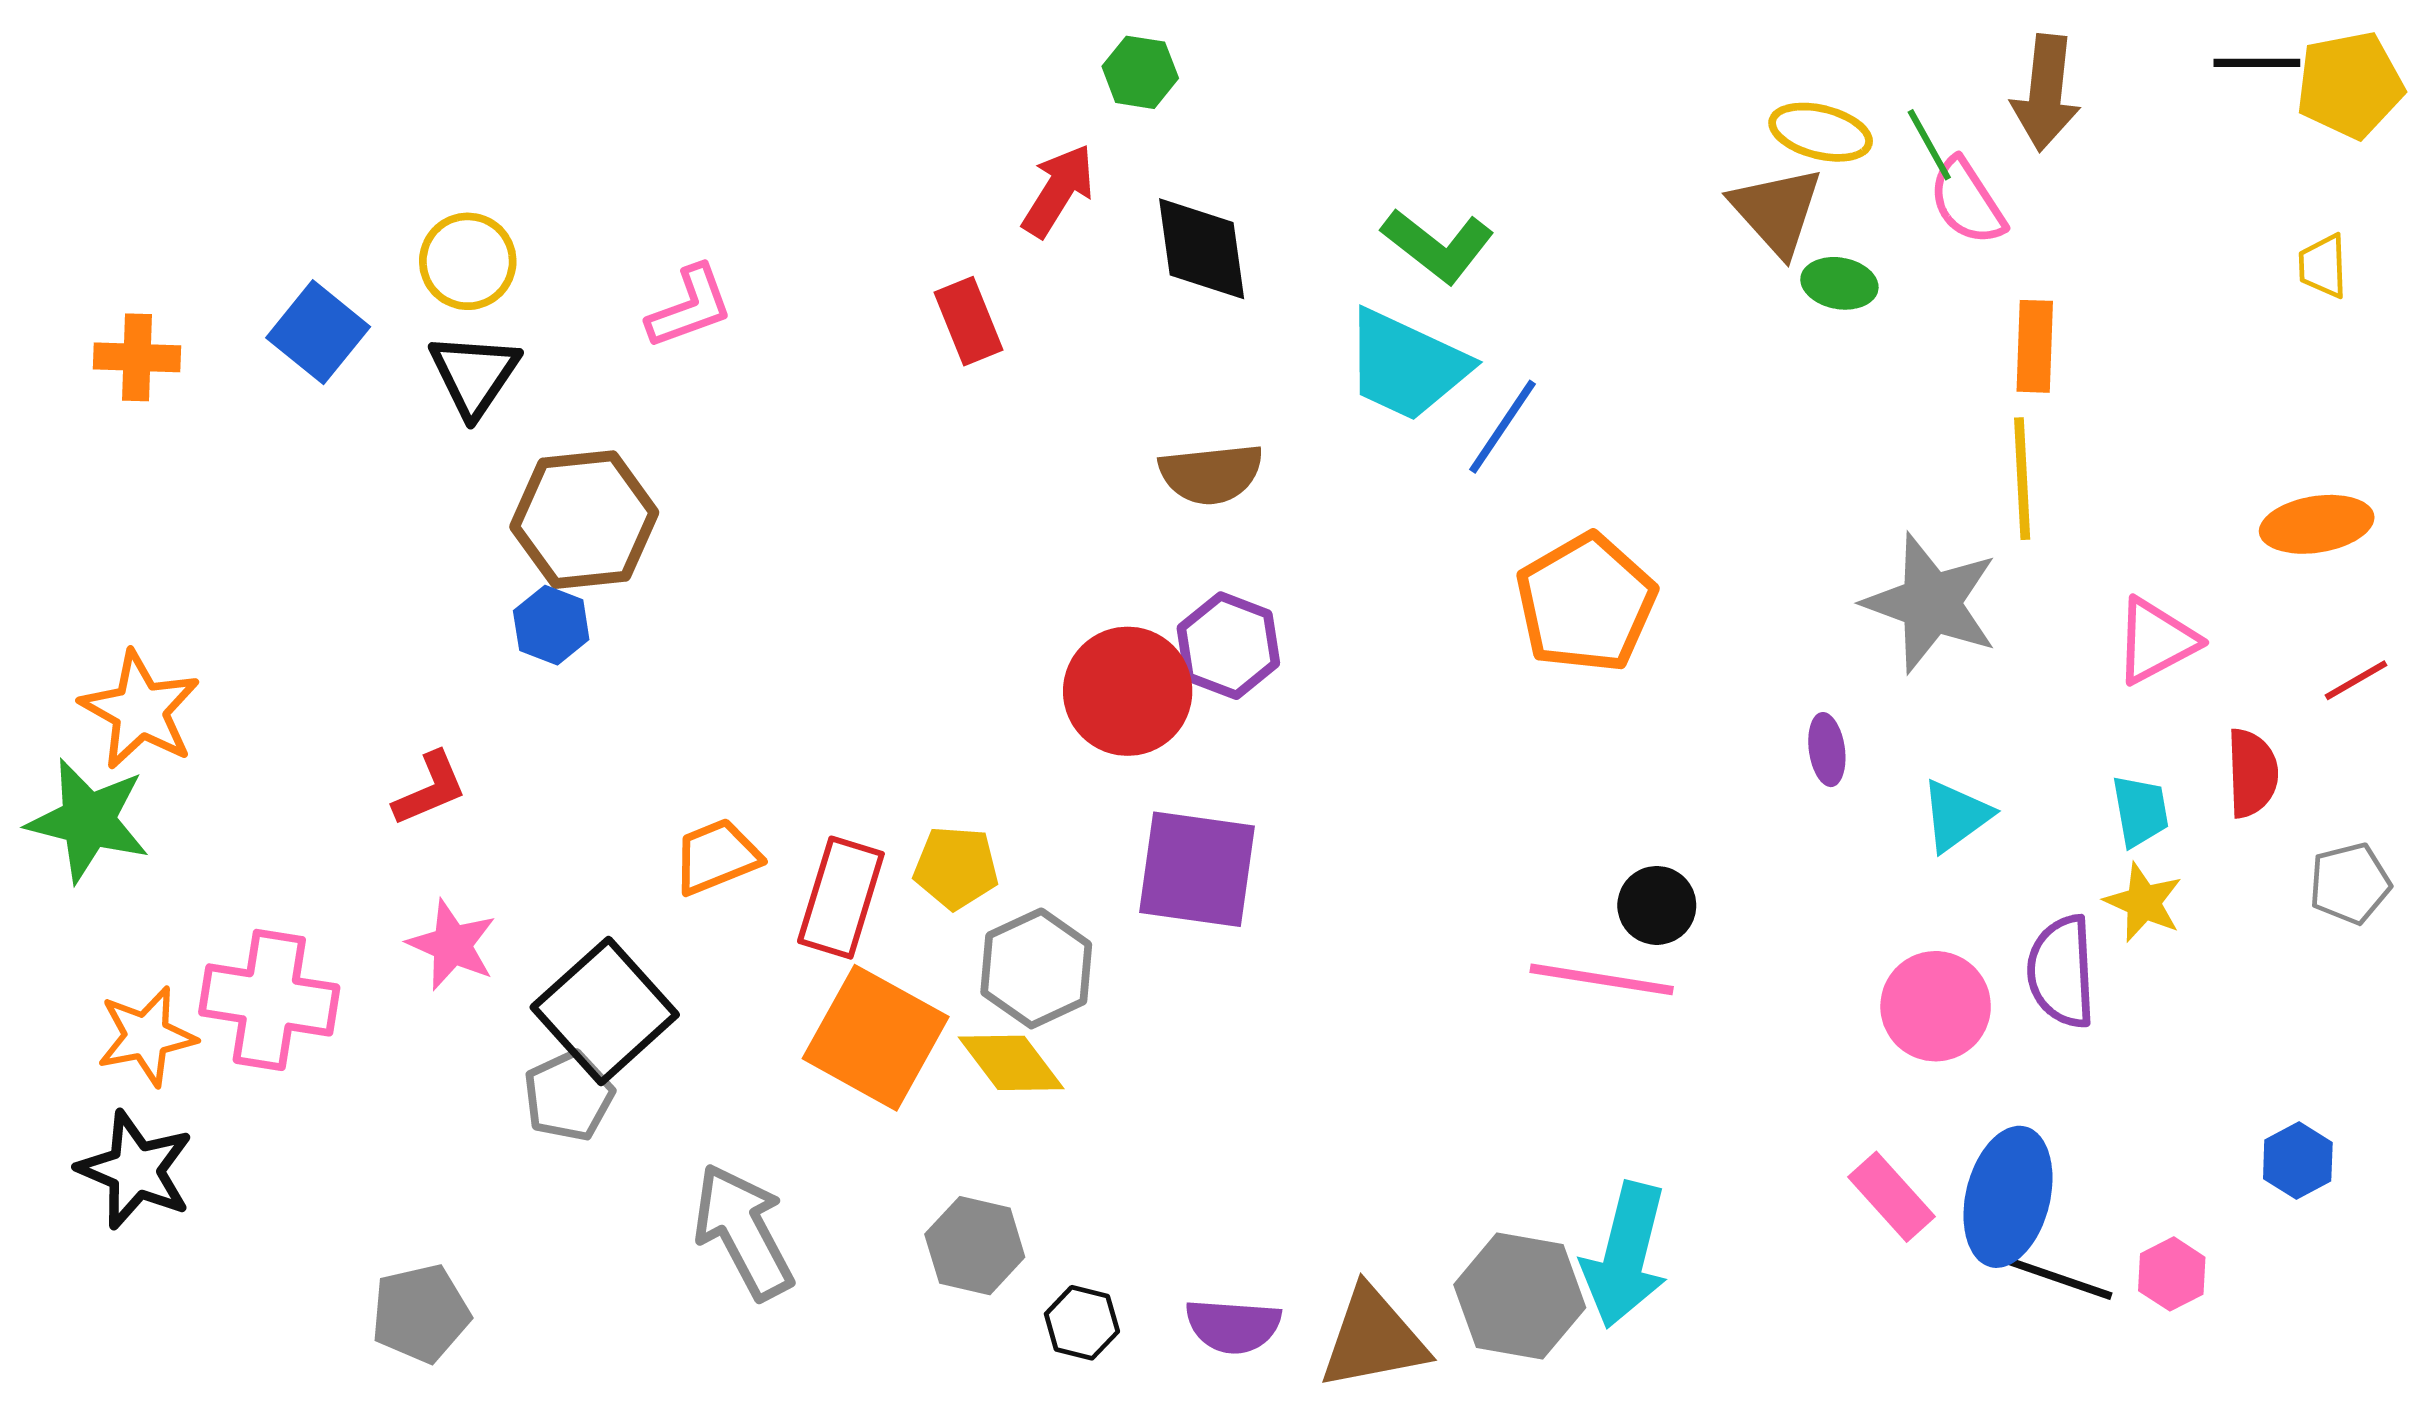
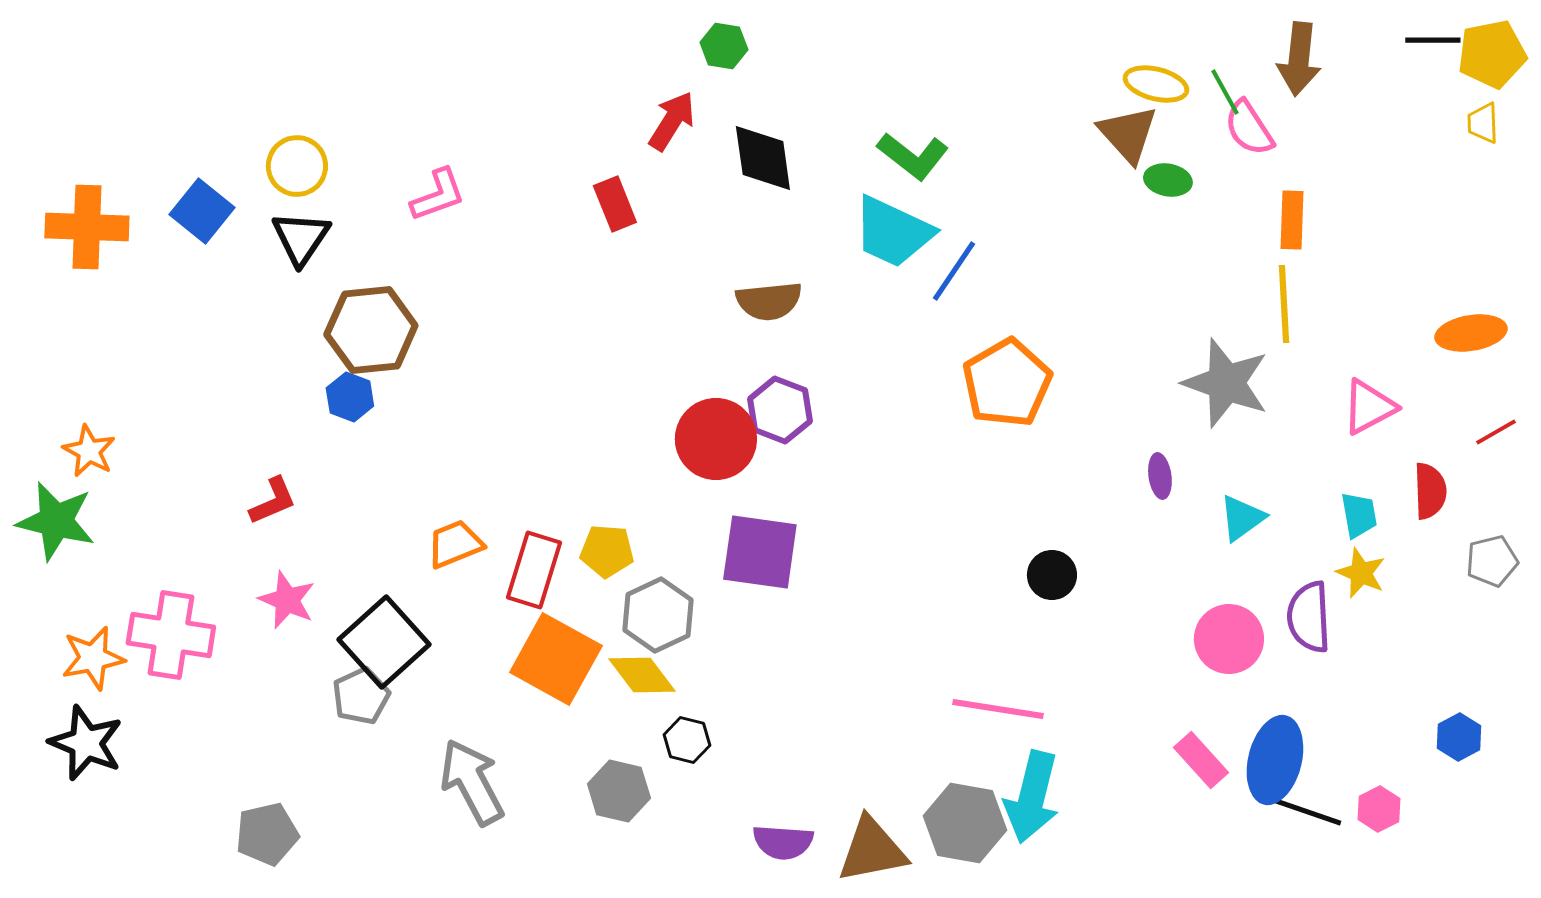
yellow trapezoid: (2323, 266) -> (1483, 123), moved
orange cross: (137, 357) -> (87, 227), size x1.5
orange star: (140, 710) -> (89, 451), size x0.7
pink line: (1602, 979) -> (998, 709), moved
black hexagon: (1082, 1323) -> (687, 740), moved

